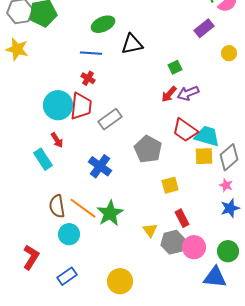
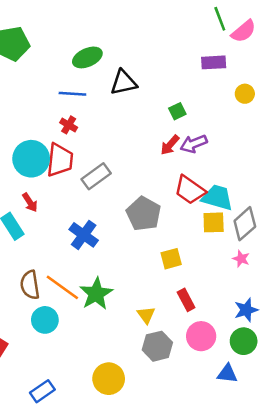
purple rectangle: (204, 28) -> (214, 62), turned 36
blue star: (230, 208) -> (246, 310), moved
gray hexagon: (173, 242) -> (157, 346), moved
blue rectangle: (67, 276) -> (42, 391), moved
blue triangle: (215, 277) -> (227, 374), size x0.7

